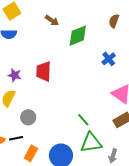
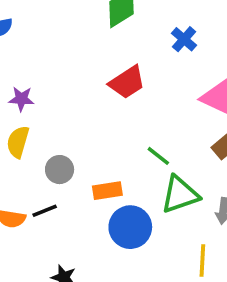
red trapezoid: (44, 71) -> (127, 82), moved, turned -115
orange rectangle: (31, 153) -> (107, 191), moved, turned 63

